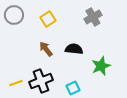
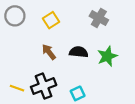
gray cross: (93, 17) -> (99, 18), turned -30
green star: (101, 66) -> (107, 56), moved
yellow line: (16, 83) -> (17, 88), turned 40

